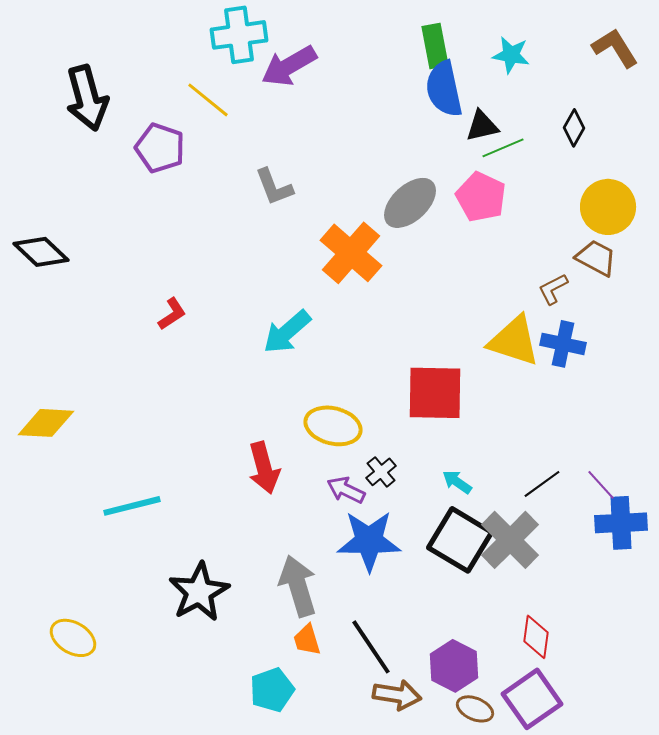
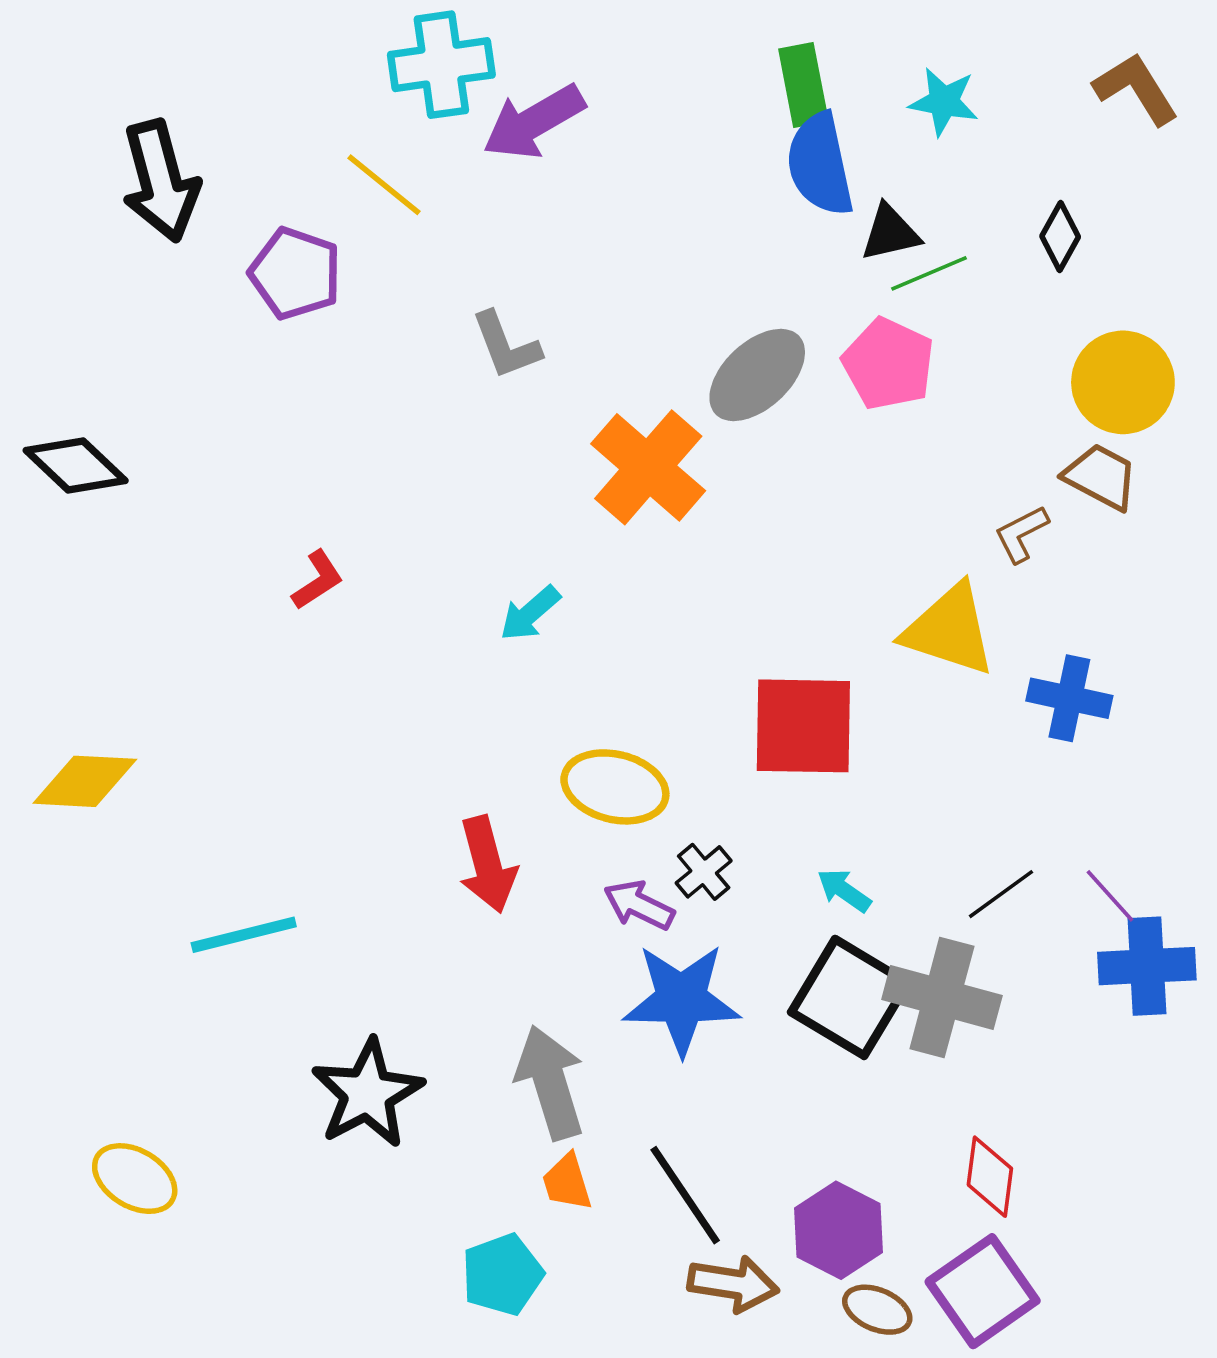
cyan arrow: (287, 332) -> (530, 613), size x0.7
blue cross: (563, 344) -> (1069, 698), moved
gray cross: (510, 540) -> (942, 997), turned -30

